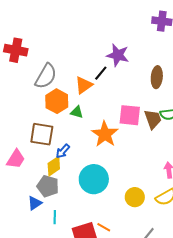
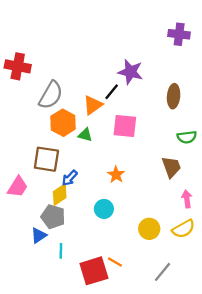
pink square: (130, 115) -> (125, 126), moved
brown trapezoid: (153, 119) -> (171, 167), moved
orange star: (105, 134) -> (116, 175), moved, size x0.6
cyan circle: (94, 179) -> (104, 209), size x0.6

